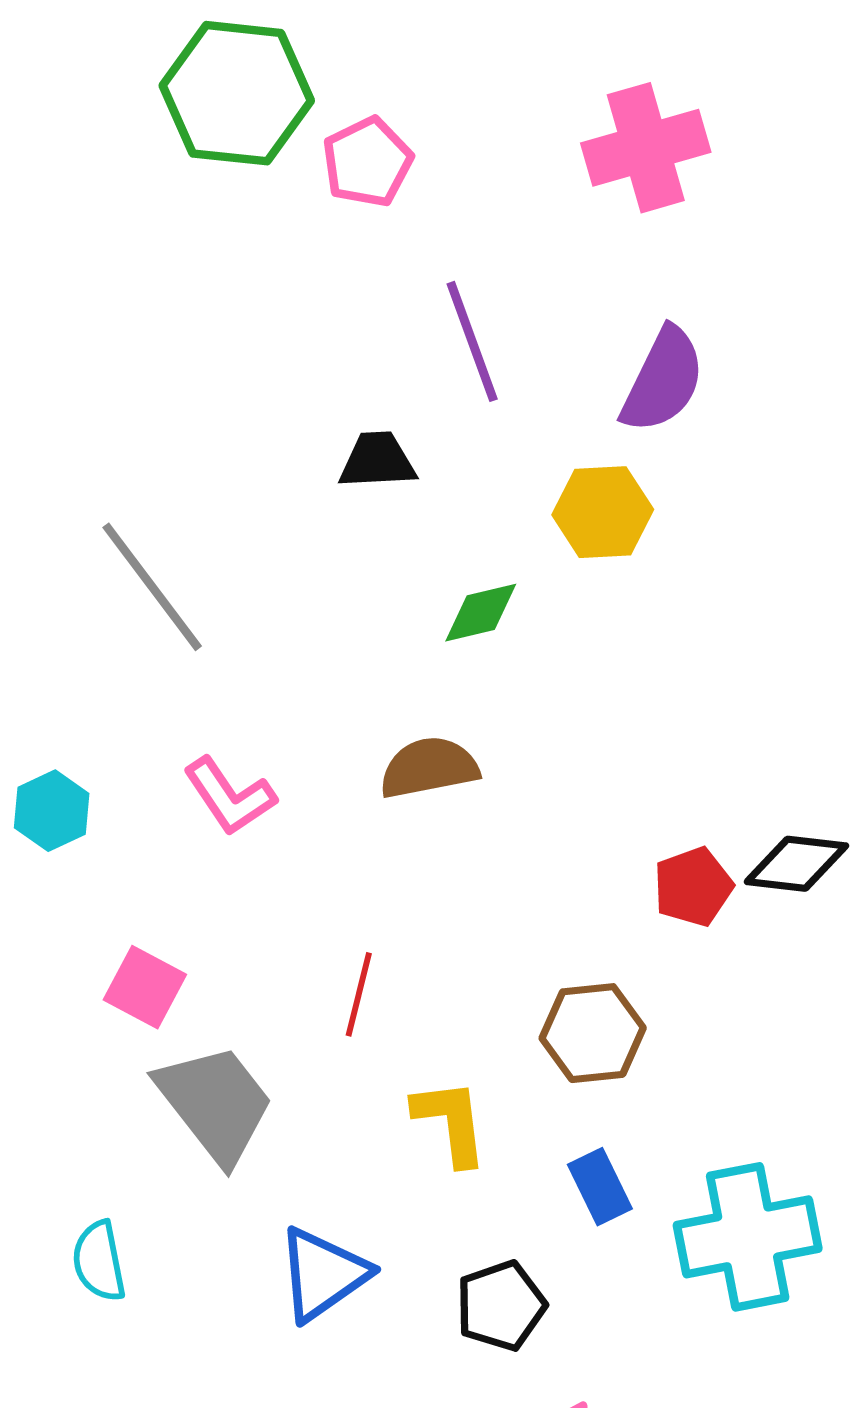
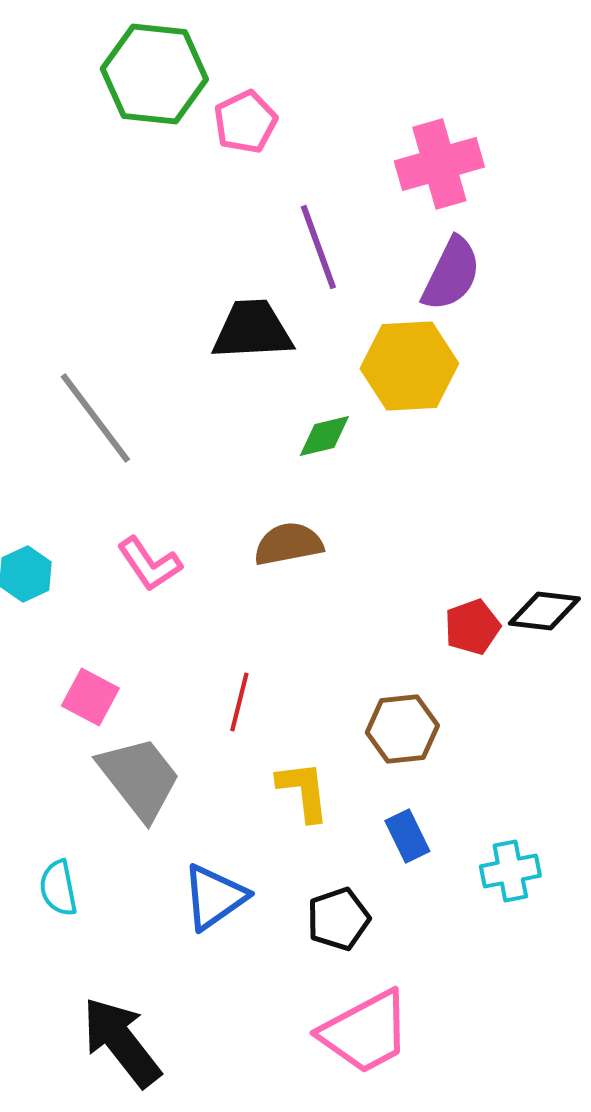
pink cross: (646, 148) -> (439, 164), moved
black trapezoid: (377, 461) -> (252, 330), size x1.5
yellow hexagon: (603, 512) -> (409, 366), size x1.4
cyan cross: (748, 1237) -> (510, 871), size x0.6

